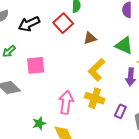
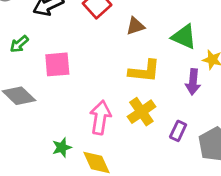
yellow L-shape: (97, 70) -> (144, 71), turned -130
yellow cross: (95, 98) -> (141, 112), turned 36

